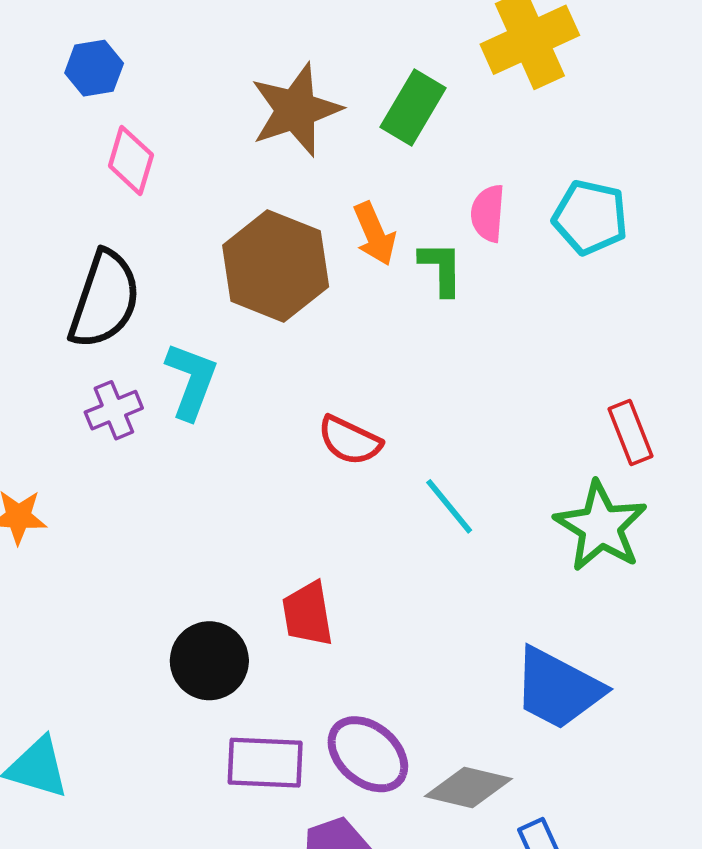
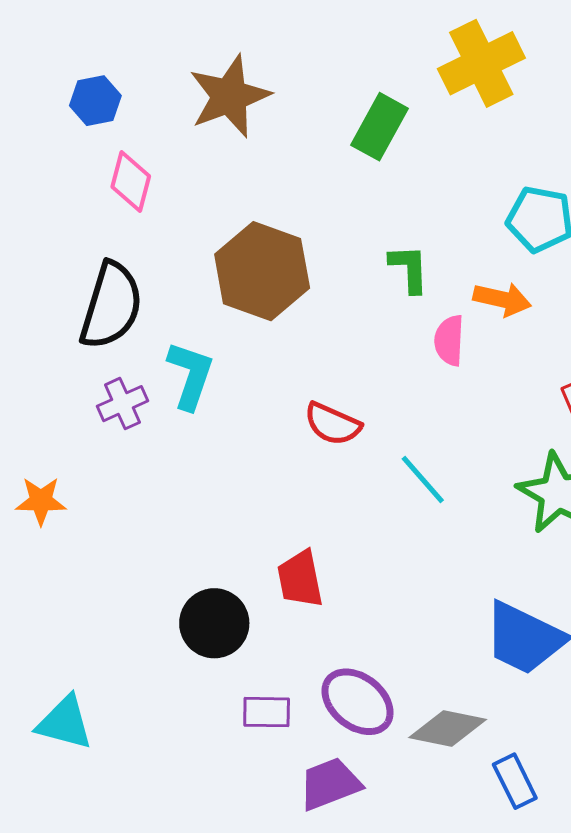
brown star: (296, 110) -> (229, 96), moved
pink semicircle: (488, 213) -> (449, 340), moved
orange arrow: (375, 234) -> (502, 299), moved, turned -52
purple rectangle: (265, 763) -> (267, 712), size x0.7

